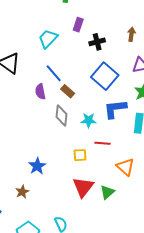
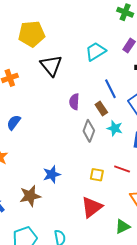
blue line: (54, 73) -> (110, 89), moved
cyan star: (89, 120) -> (115, 128), moved
brown star: (22, 192) -> (30, 196), size x1.5
green triangle: (107, 192) -> (123, 227), moved

